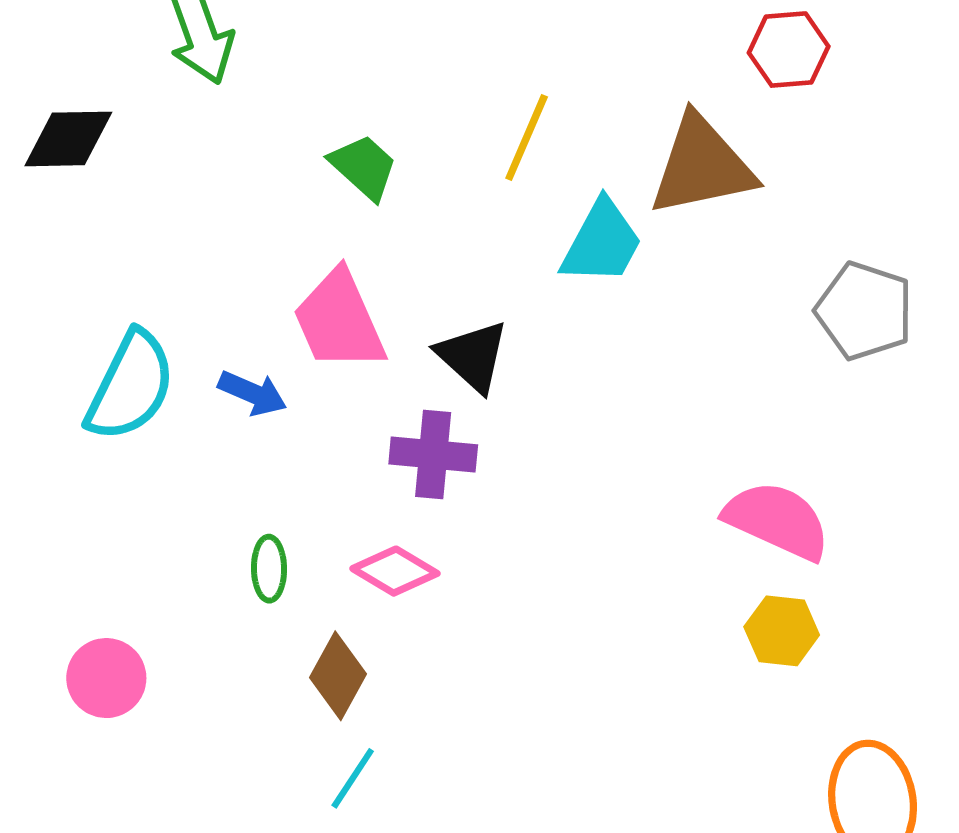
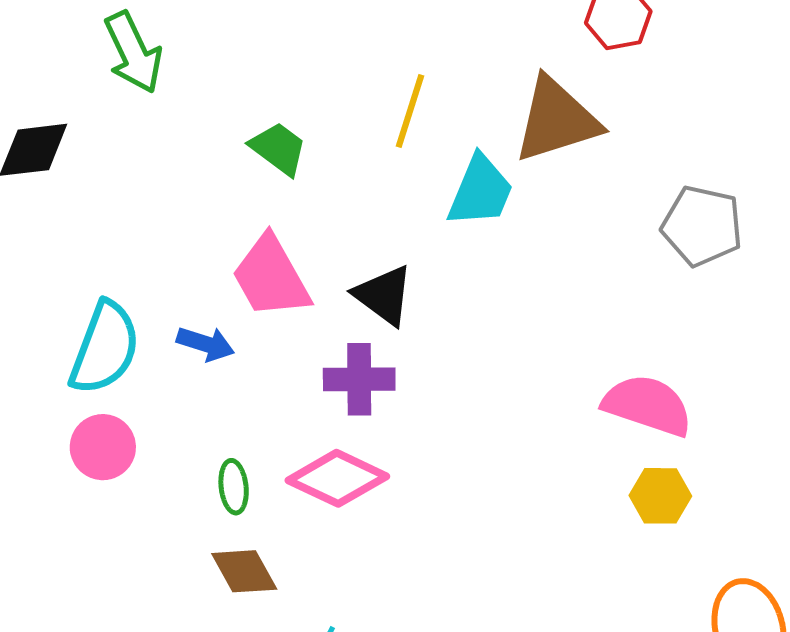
pink diamond: (395, 571) -> (337, 478), size x1.4
brown diamond: (338, 676) -> (244, 571), moved, turned -52
pink circle: (106, 678) -> (103, 447), moved

